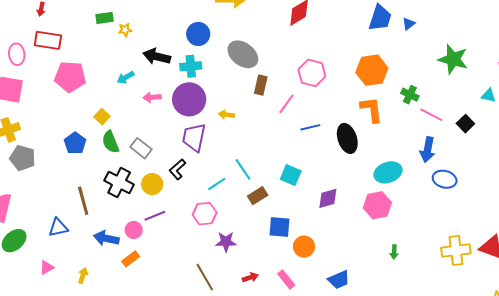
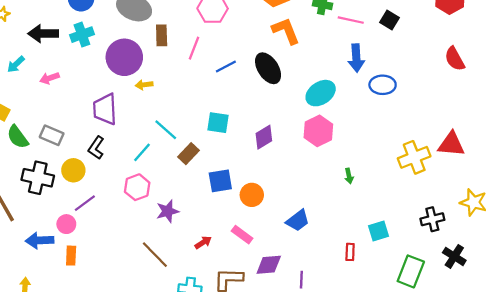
purple circle: (189, 99) -> (124, 57), moved
yellow arrow: (226, 115) -> (144, 85), moved
orange rectangle: (131, 259) -> (71, 256), turned -36

